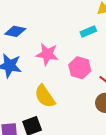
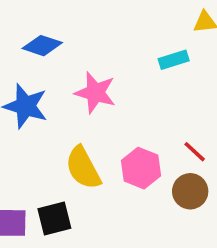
pink hexagon: (80, 68) -> (141, 168), moved

